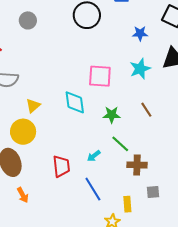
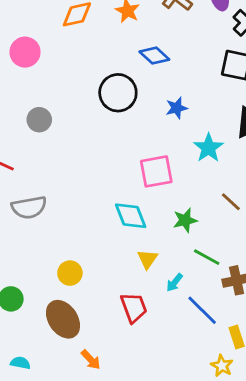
blue star: (140, 33) -> (177, 108), moved
yellow triangle: (33, 106) -> (147, 259), moved
yellow circle: (23, 132) -> (70, 273), size x0.7
blue line: (93, 189) -> (202, 310), moved

